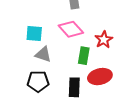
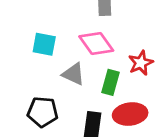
gray triangle: (43, 54) -> (74, 74), moved

